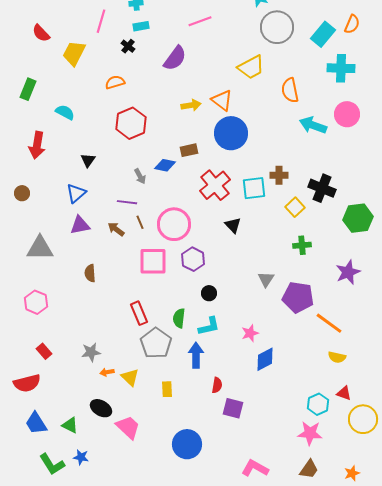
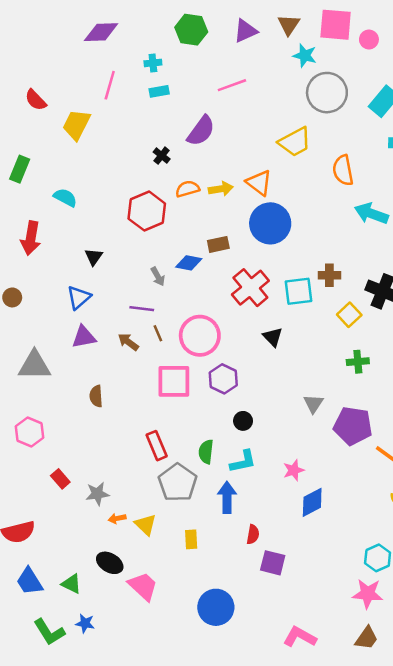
black cross: (128, 46) -> (162, 156), moved
orange semicircle: (115, 82) -> (187, 189), moved
red rectangle: (44, 351) -> (60, 479), moved

